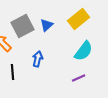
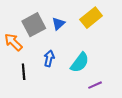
cyan semicircle: (84, 51) -> (80, 63), moved
purple line: (79, 78) -> (95, 85), moved

